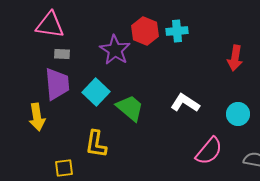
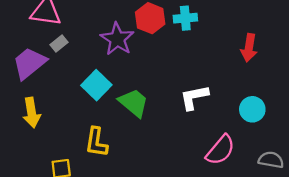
gray rectangle: (62, 54) -> (59, 43), turned -42
purple trapezoid: (57, 84) -> (29, 63), moved, turned -124
white L-shape: (185, 103) -> (194, 97), turned -44

